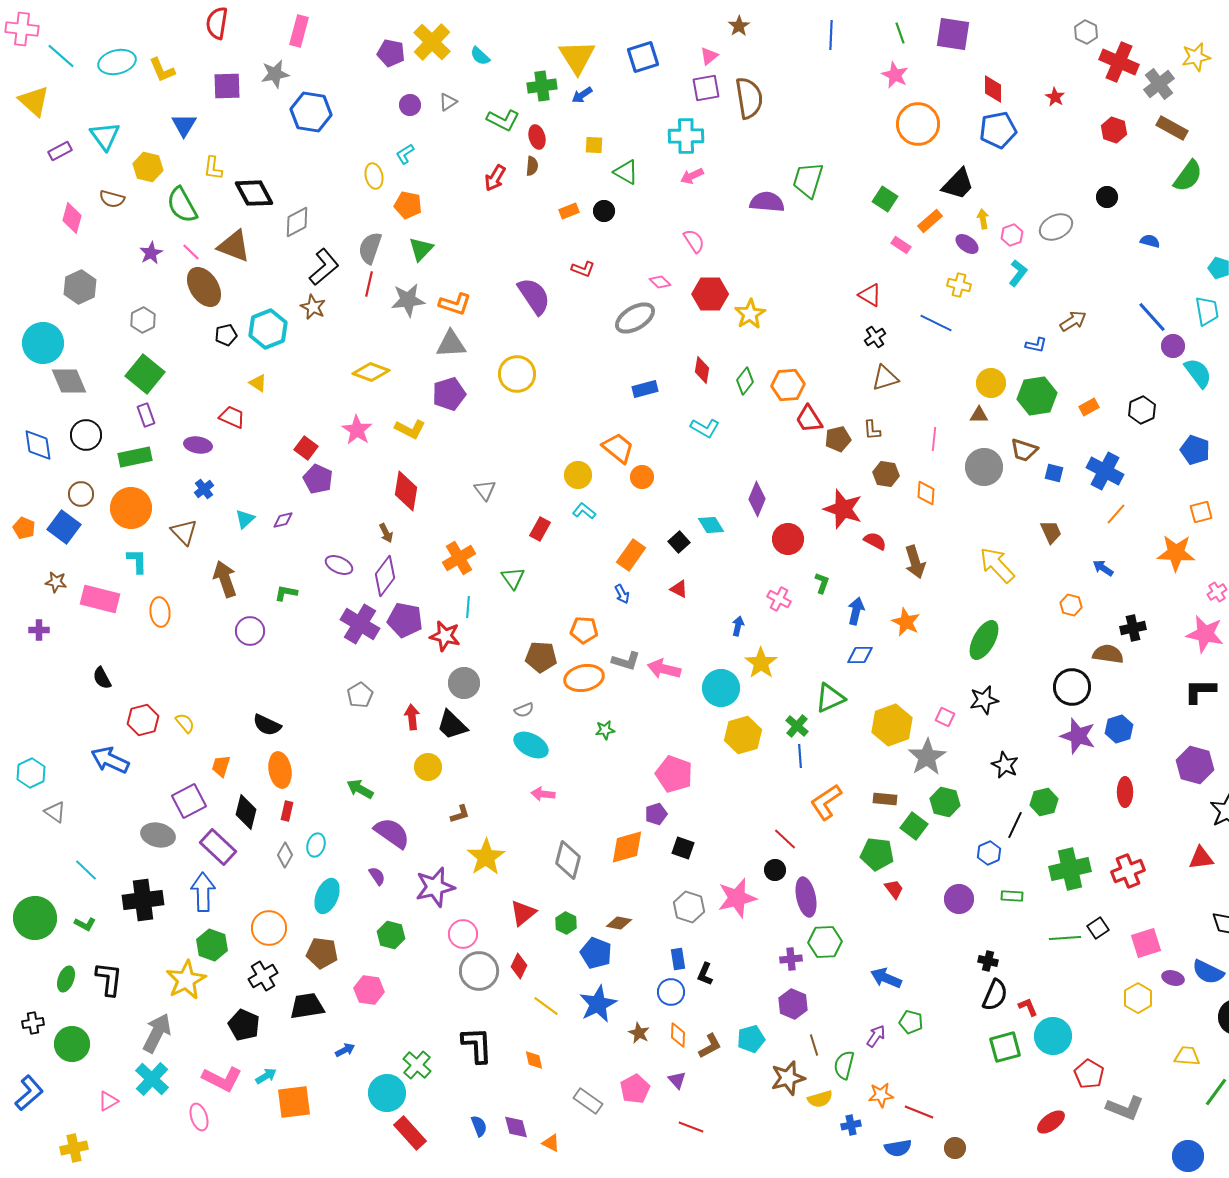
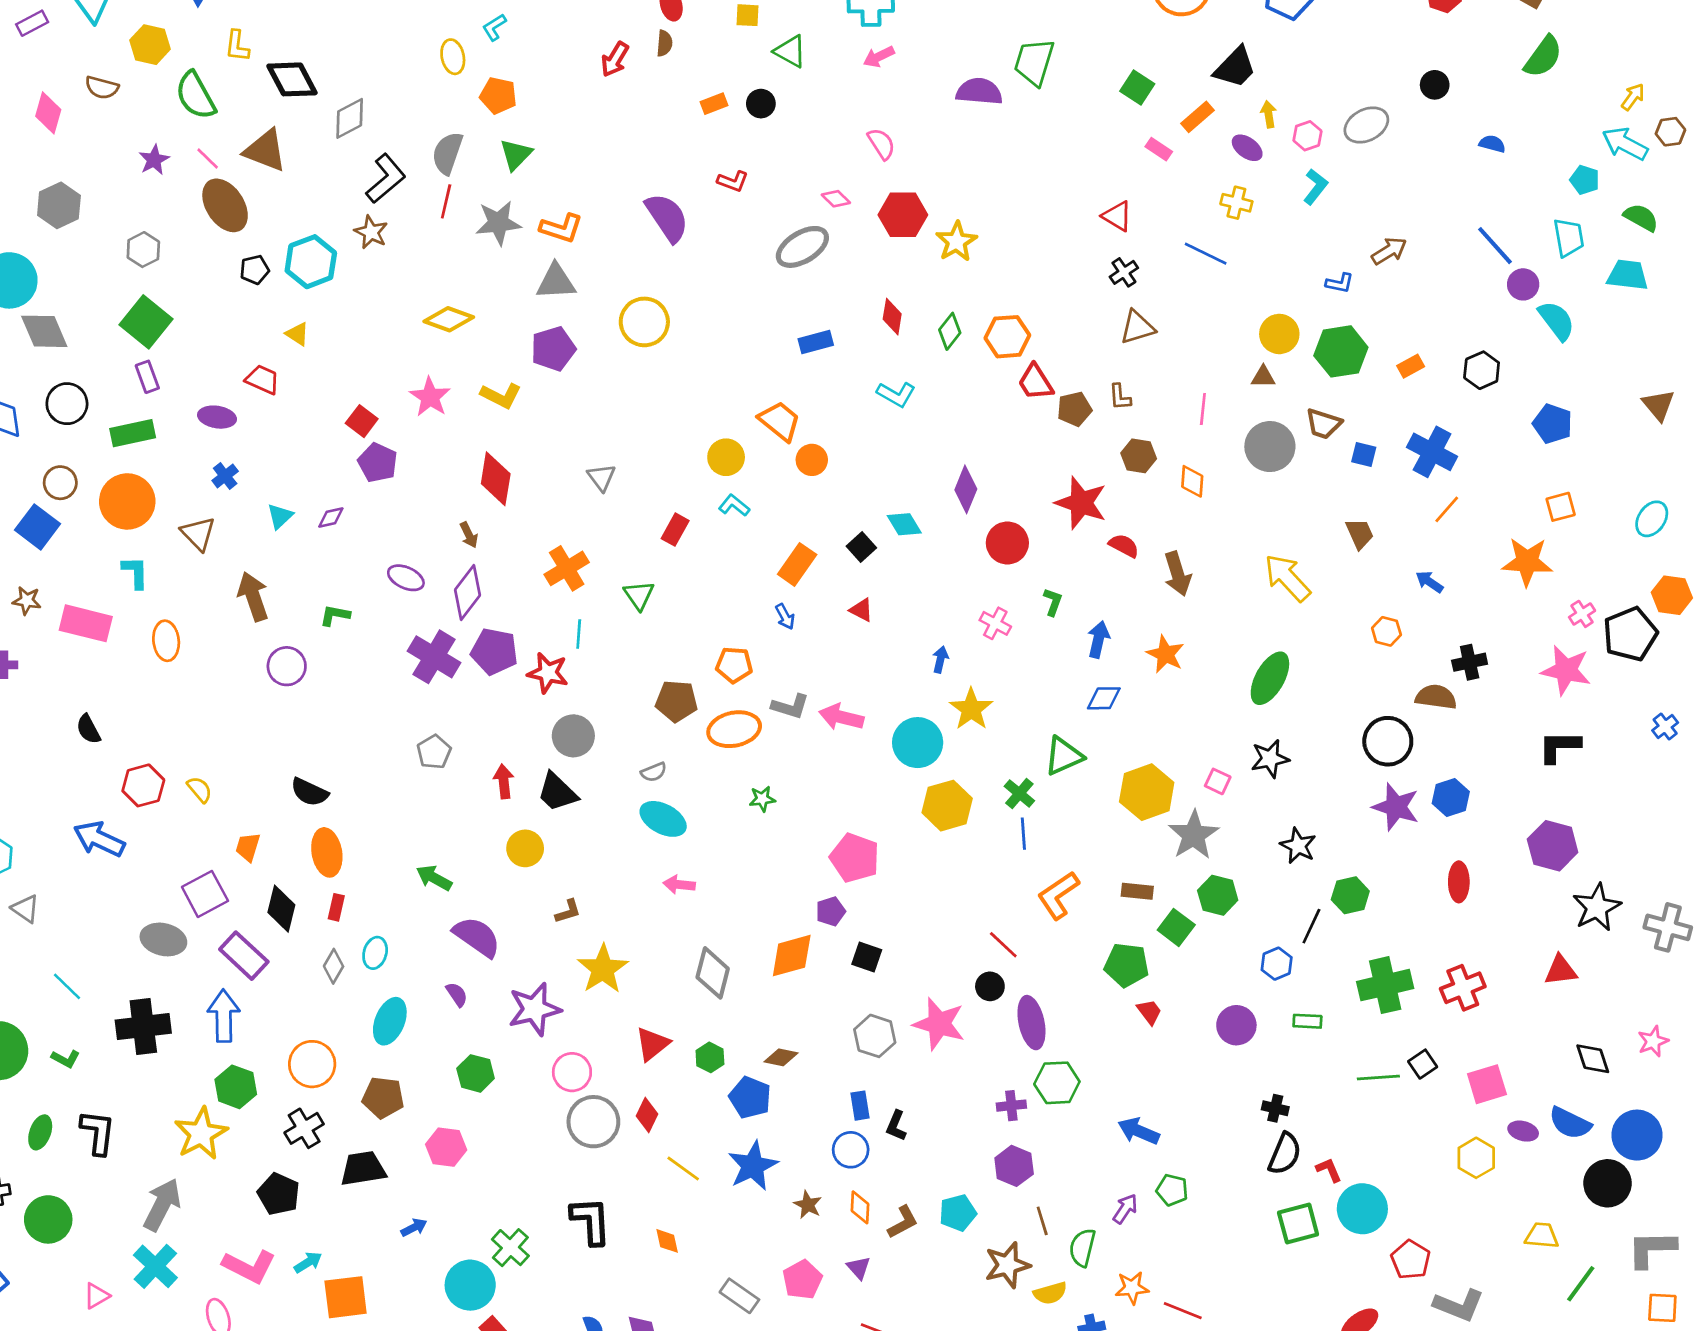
pink star: (737, 898) -> (939, 1024), turned 30

